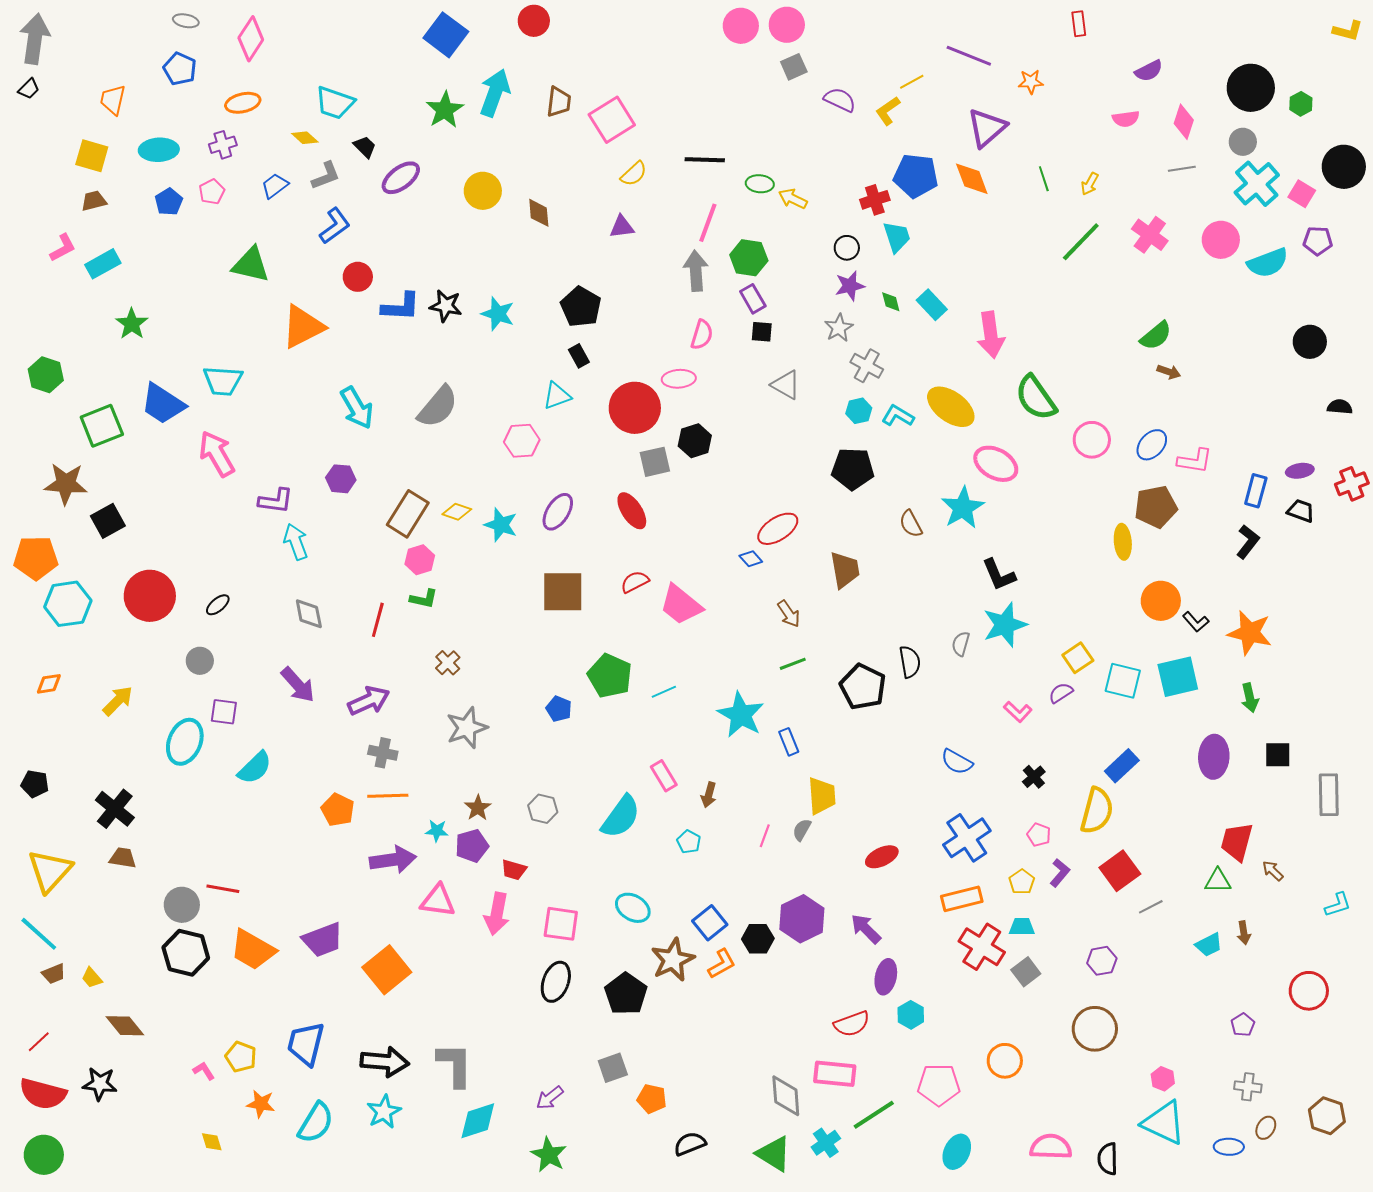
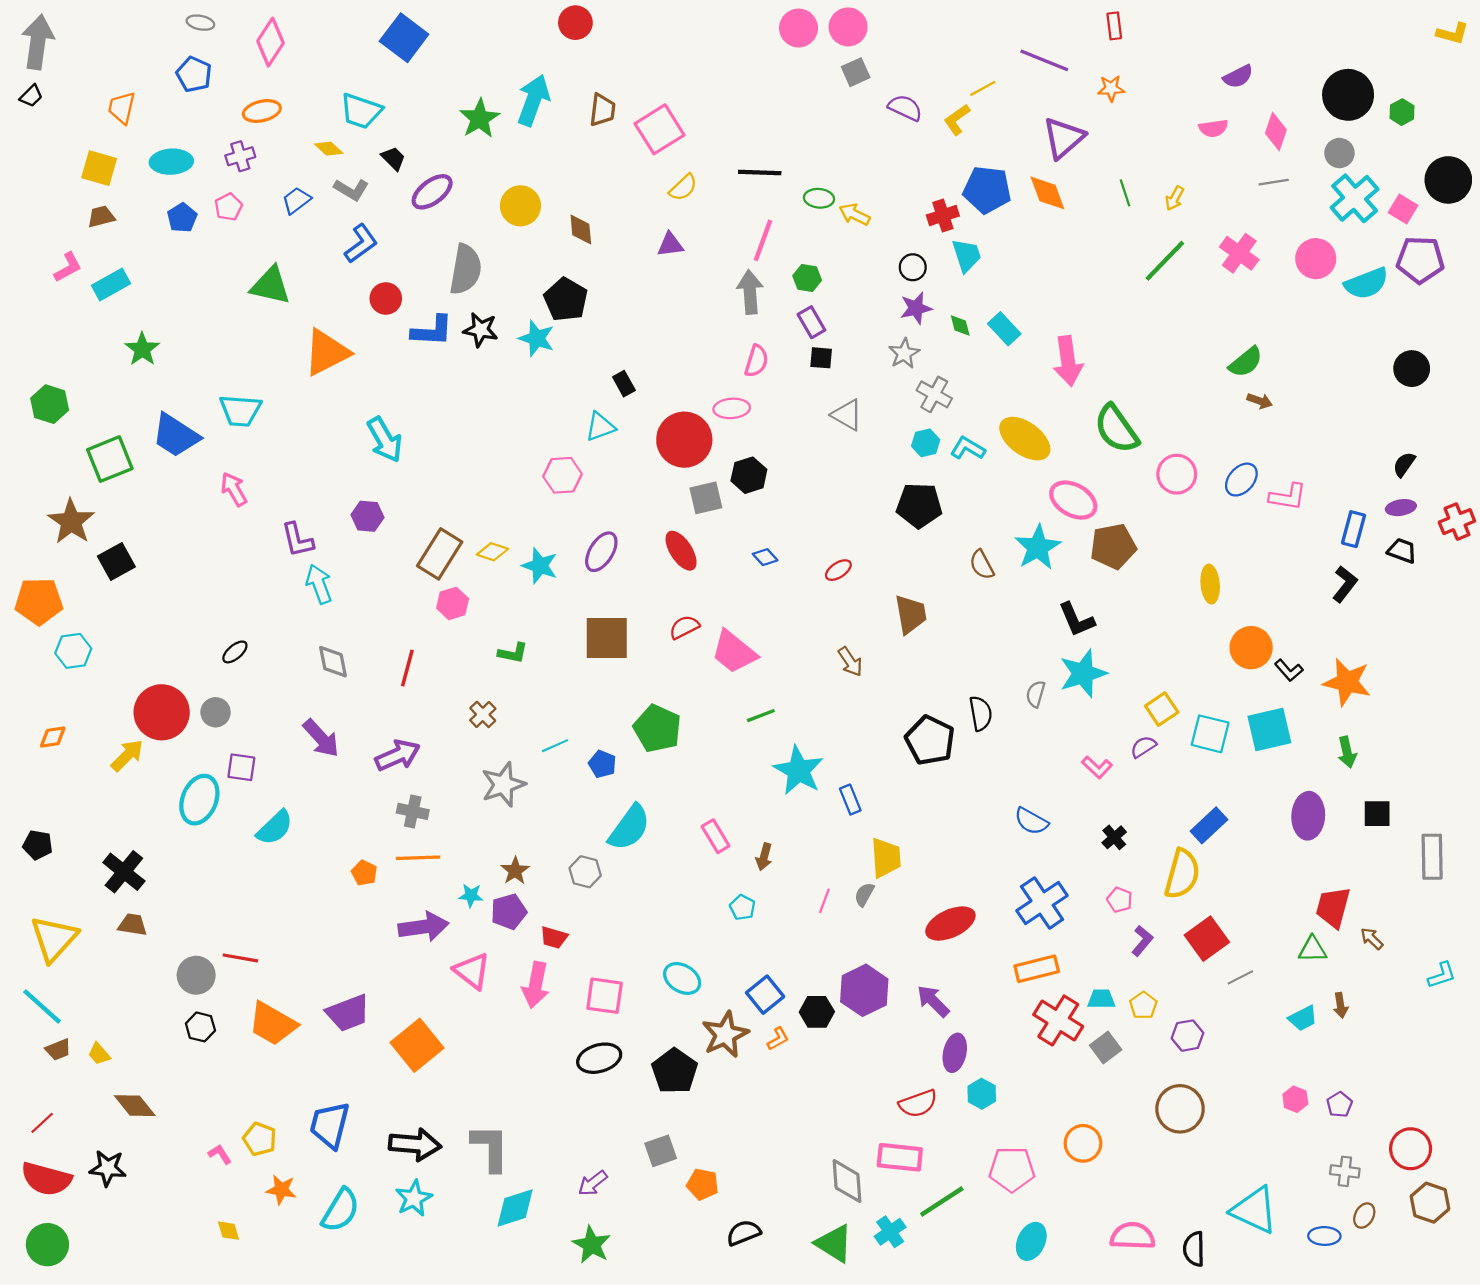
red rectangle: (1079, 24) -> (1114, 26), moved
blue square: (446, 35) -> (404, 38), moved
gray L-shape: (326, 176) -> (351, 190), turned 52
purple pentagon: (1318, 241) -> (1420, 260), size x1.5
green hexagon: (749, 258) -> (807, 278), size x0.7
black pentagon: (581, 307) -> (566, 300), moved
gray semicircle: (438, 407) -> (466, 269), moved, turned -30
black semicircle: (1340, 407) -> (1404, 464), moved, turned -60
pink arrow: (217, 454) -> (234, 489), size x0.7
brown star: (66, 484) -> (71, 522), turned 30
purple L-shape: (276, 501) -> (297, 540), turned 69
brown pentagon: (1156, 507) -> (1113, 546), moved
red ellipse: (778, 529) -> (838, 570), size x0.6
blue diamond: (751, 559) -> (765, 557), moved
red circle: (150, 596) -> (162, 712), moved
green L-shape: (424, 599) -> (513, 653), moved
cyan hexagon: (68, 604) -> (73, 651), size x0.7
green line: (793, 664) -> (761, 716), moved
cyan line: (664, 692) -> (555, 746), moved
orange pentagon: (338, 810) -> (364, 873), size x0.7
cyan semicircle: (621, 817) -> (629, 828), moved
red ellipse: (882, 857) -> (950, 924), size x1.4
yellow pentagon: (1022, 882) -> (1143, 1005), moved
pink triangle: (438, 901) -> (472, 971), turned 30
black hexagon: (186, 953) -> (200, 1027), size x0.6
orange L-shape: (722, 964) -> (778, 1039), size x0.7
black ellipse: (556, 982) -> (599, 1058), turned 54
red circle: (1309, 991) -> (1411, 1149), moved
pink hexagon: (1163, 1079) -> (1295, 1099), moved

